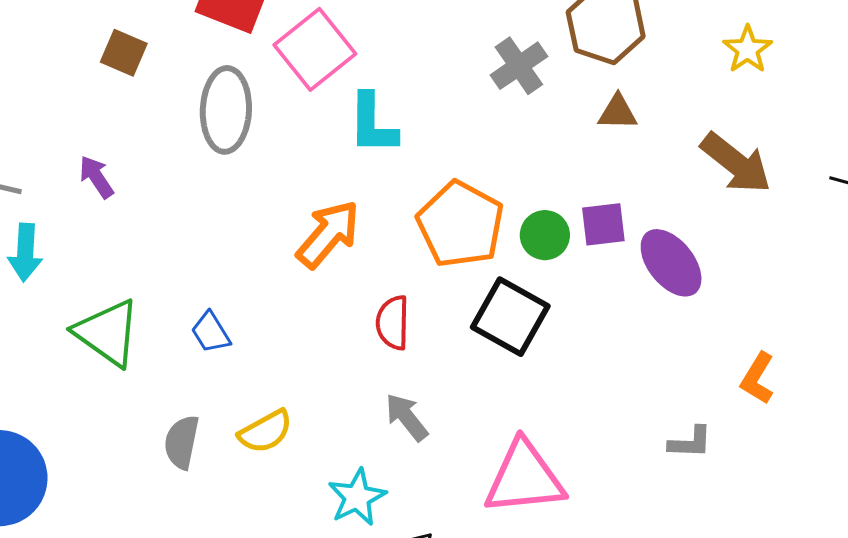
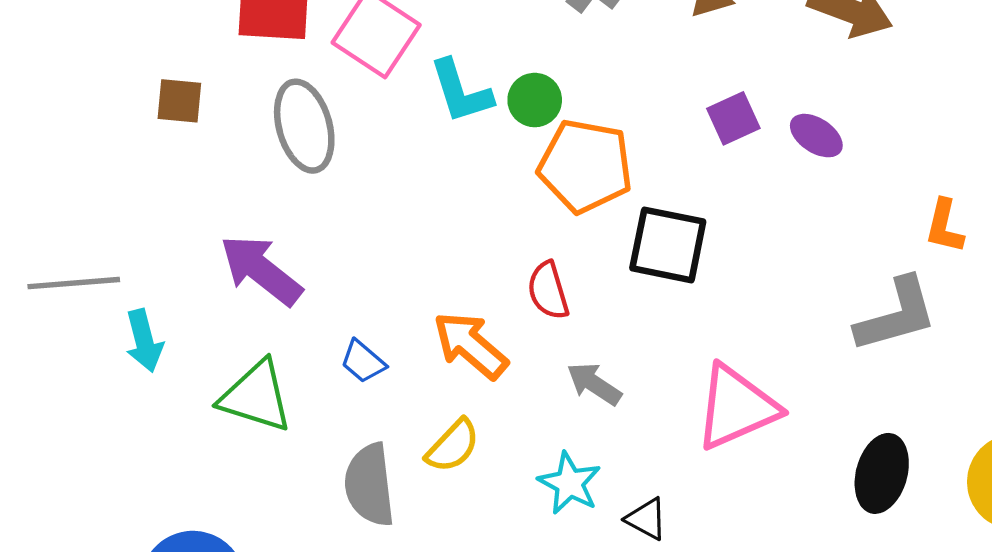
purple arrow: (96, 177) -> (261, 270), moved, size x1.8
orange arrow: (328, 234) -> (471, 345), moved, turned -72
green circle: (545, 235) -> (535, 100), moved
purple ellipse: (671, 263) -> (816, 136), size x0.7
gray semicircle: (182, 442) -> (370, 485), size x1.4
gray L-shape: (690, 442) -> (896, 315), size x1.8

